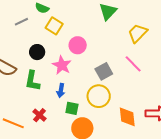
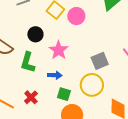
pink circle: (78, 45) -> (76, 16), moved
blue arrow: (61, 91) -> (55, 75), turned -104

